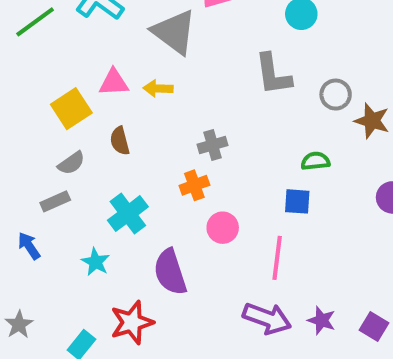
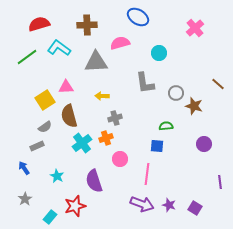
gray triangle: (174, 32) -> (96, 62), turned -40
yellow arrow: (158, 88) -> (102, 96), moved
brown semicircle: (120, 141) -> (69, 116), size x1.6
cyan cross: (128, 214) -> (82, 143), moved
gray star: (19, 324) -> (25, 199), moved

